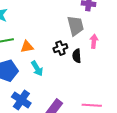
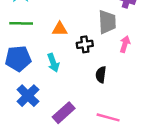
orange triangle: (27, 47) -> (60, 29), moved
black semicircle: (77, 56) -> (101, 75), moved

